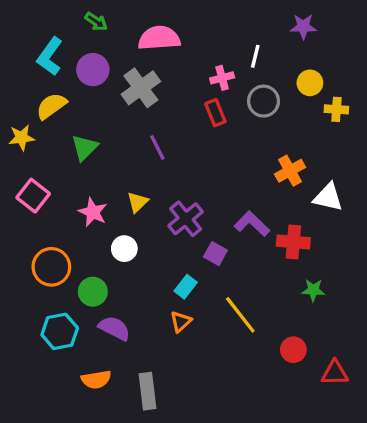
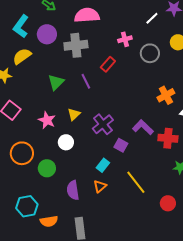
white line: (255, 56) -> (152, 18), moved, turned 32
gray cross: (141, 88) -> (76, 45), turned 30
red rectangle: (215, 113) -> (108, 64), moved, turned 63
green triangle: (85, 147) -> (56, 82), moved
purple semicircle: (114, 328) -> (73, 190), moved, turned -126
cyan hexagon: (60, 331) -> (27, 206), moved

